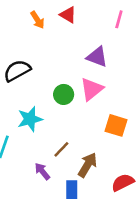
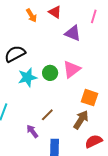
purple triangle: (97, 57) -> (73, 33), moved
cyan star: (30, 119) -> (27, 77), moved
brown arrow: (88, 165) -> (81, 120), moved

